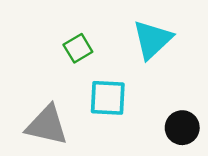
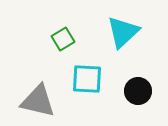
black circle: (182, 128) -> (138, 91), moved

